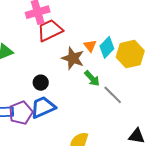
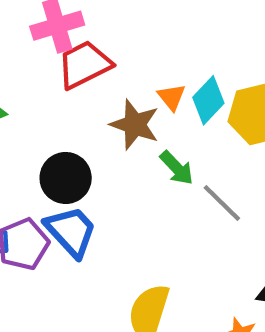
black circle: (41, 83) -> (66, 178), size x1.5
blue trapezoid: (43, 107) -> (71, 231), turned 72

